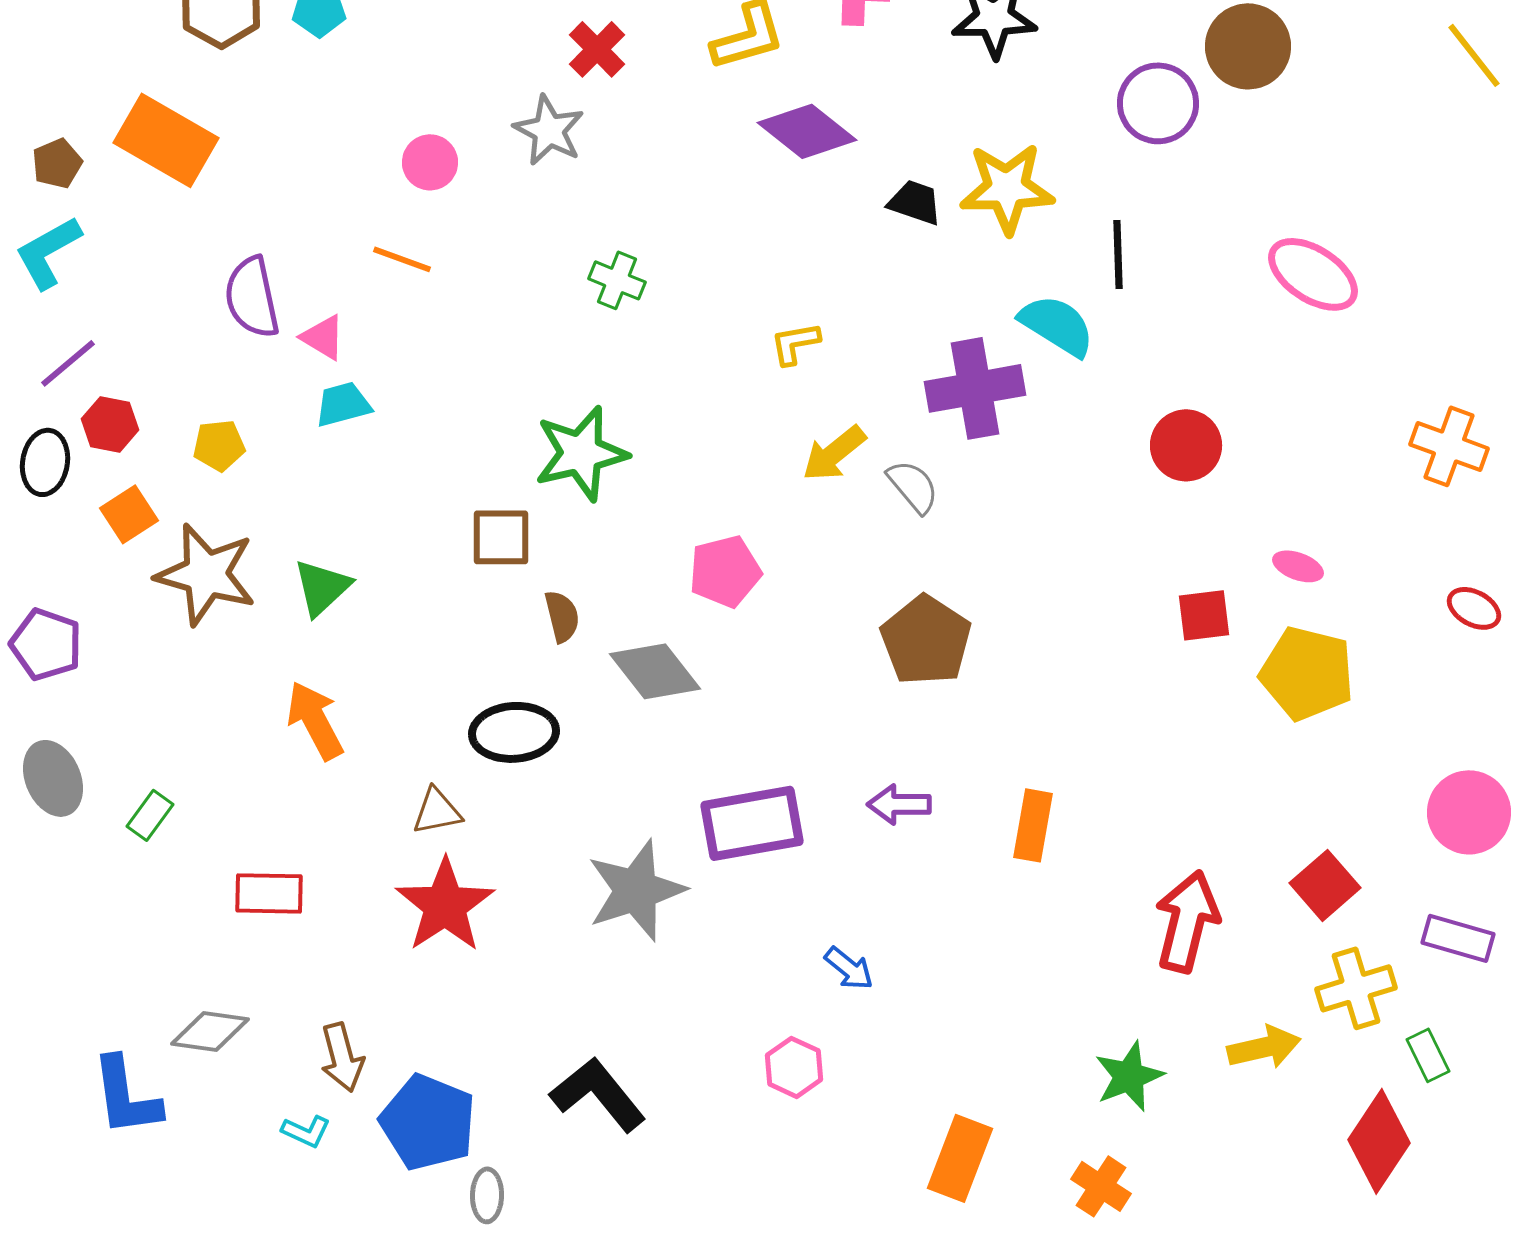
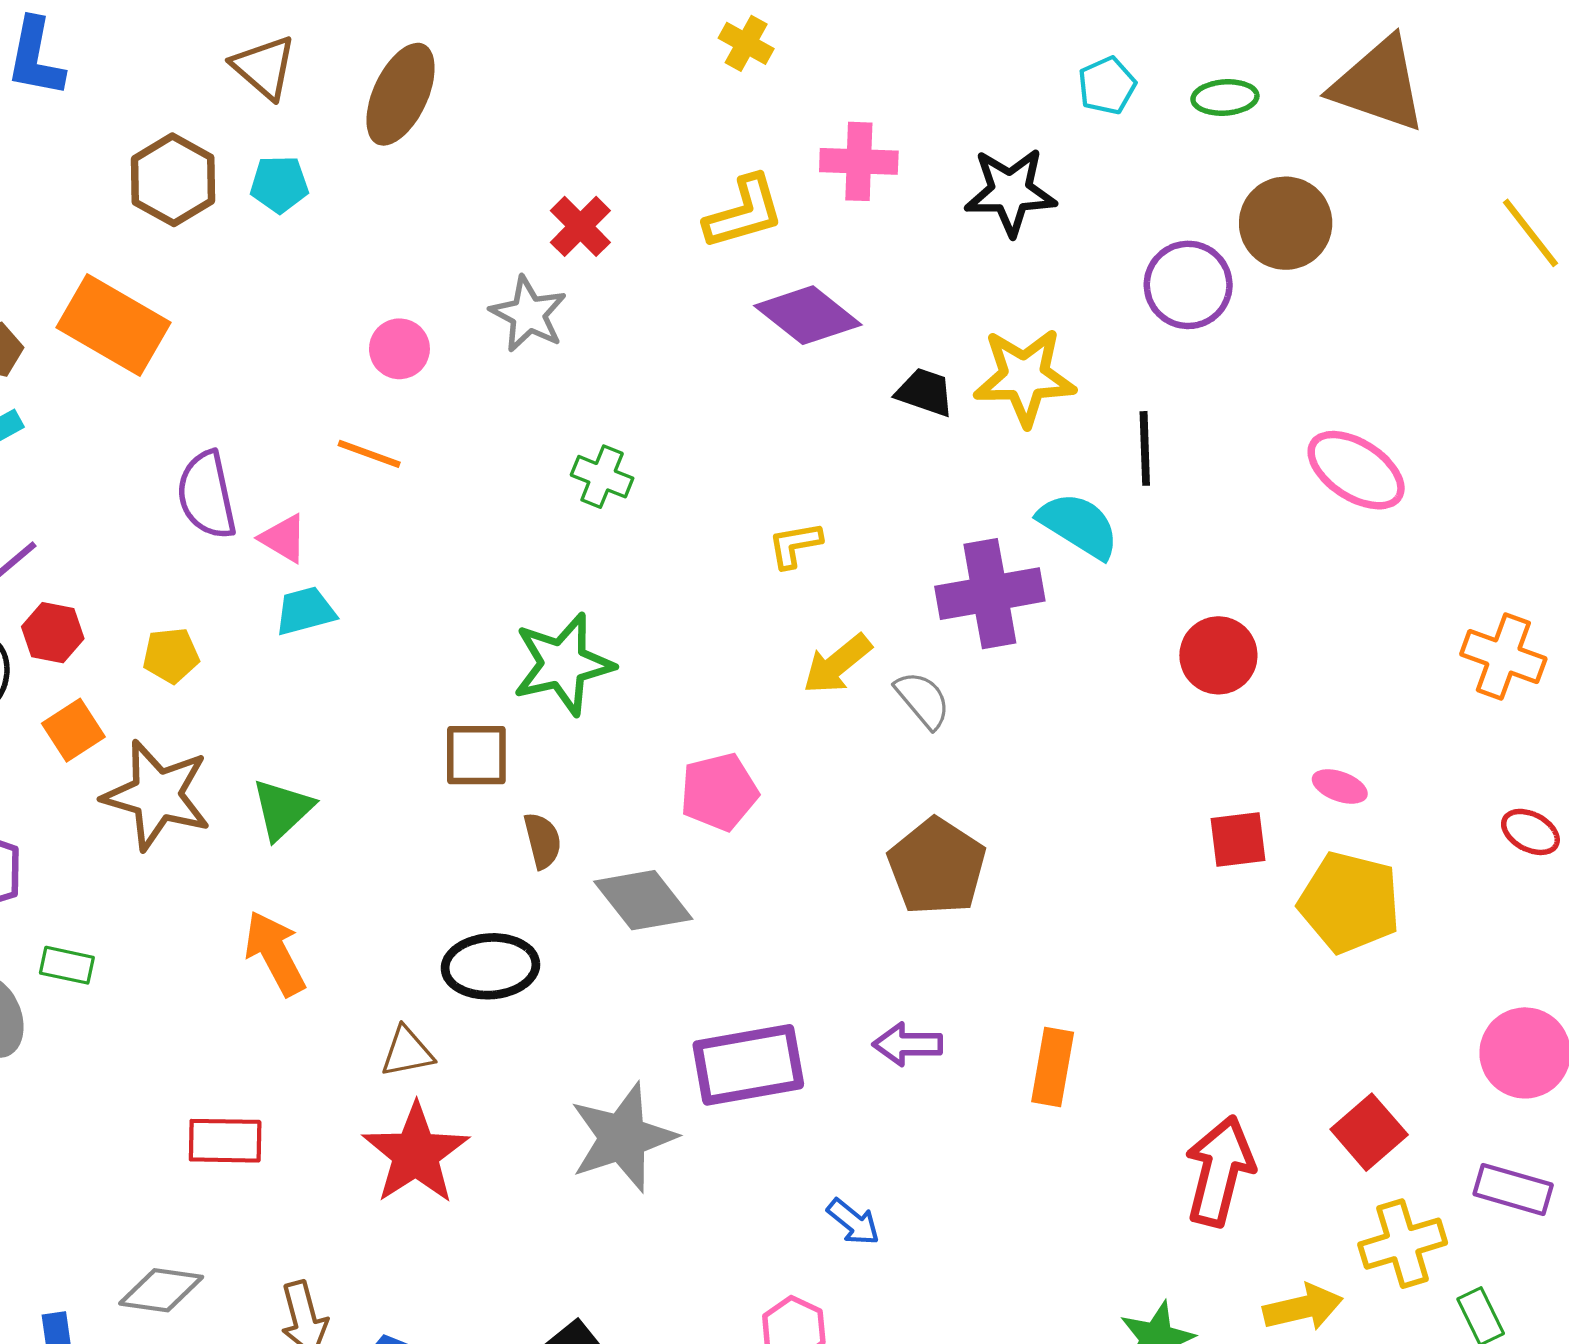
green rectangle: (150, 815) -> (67, 965), moved, turned 66

